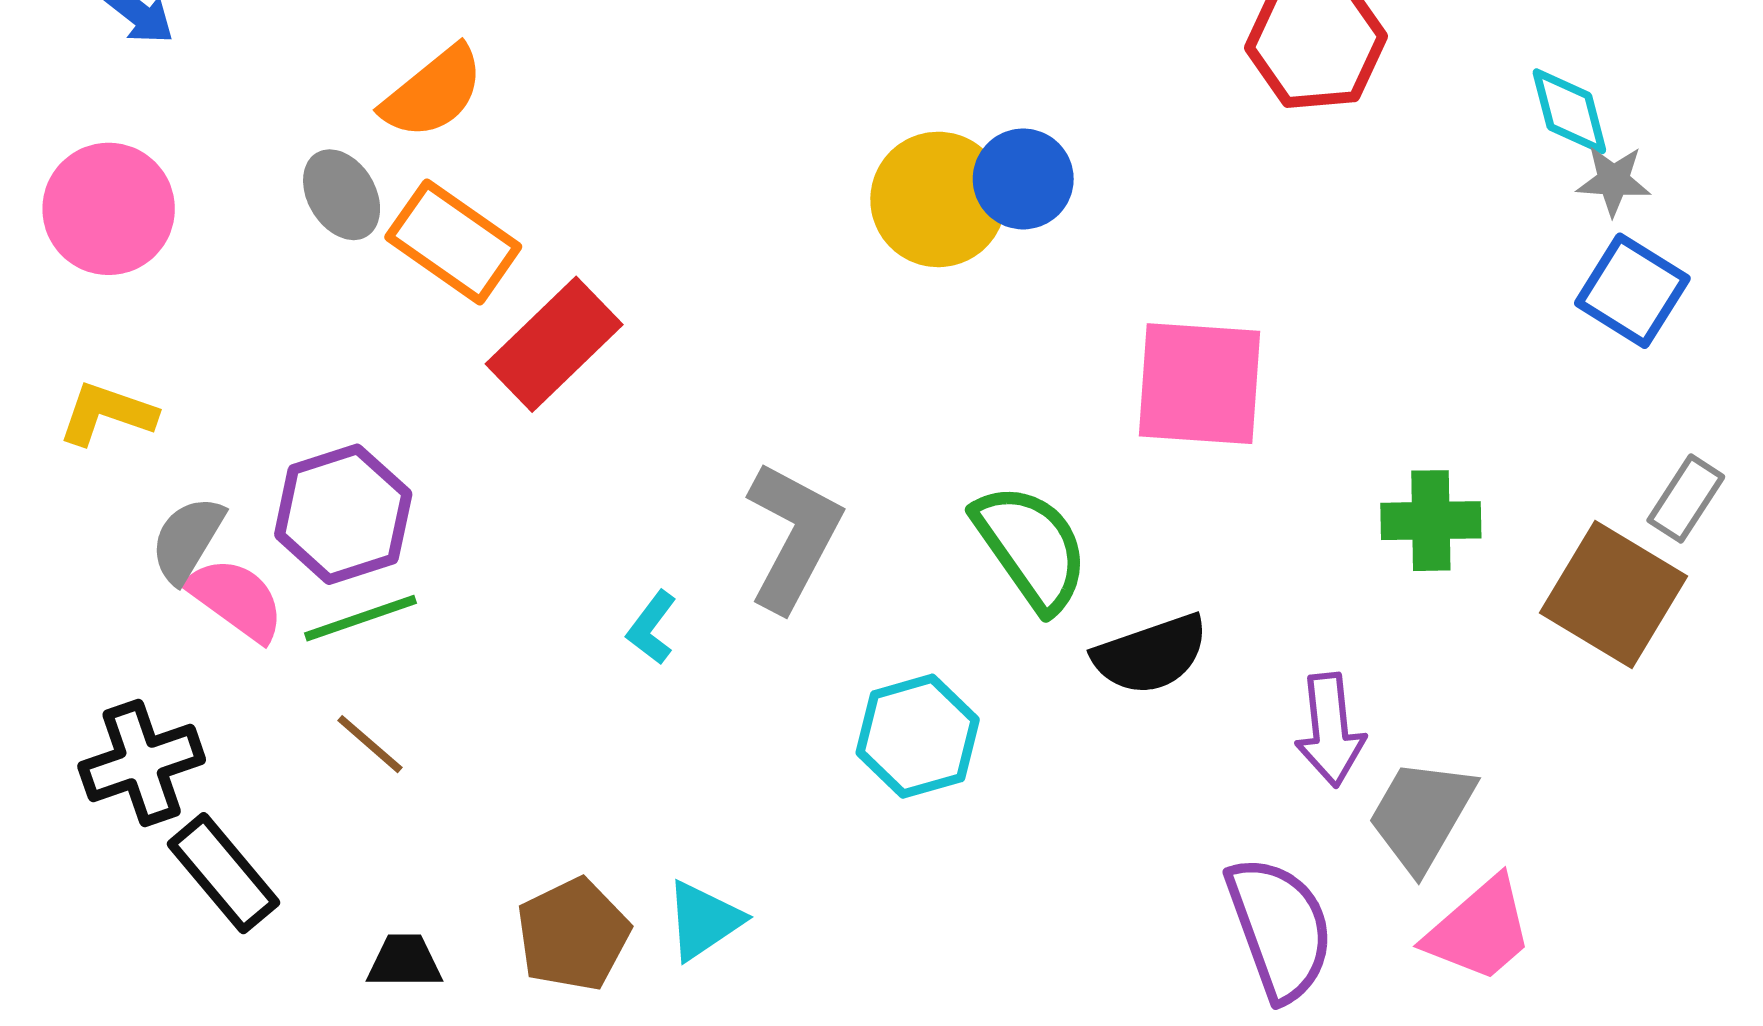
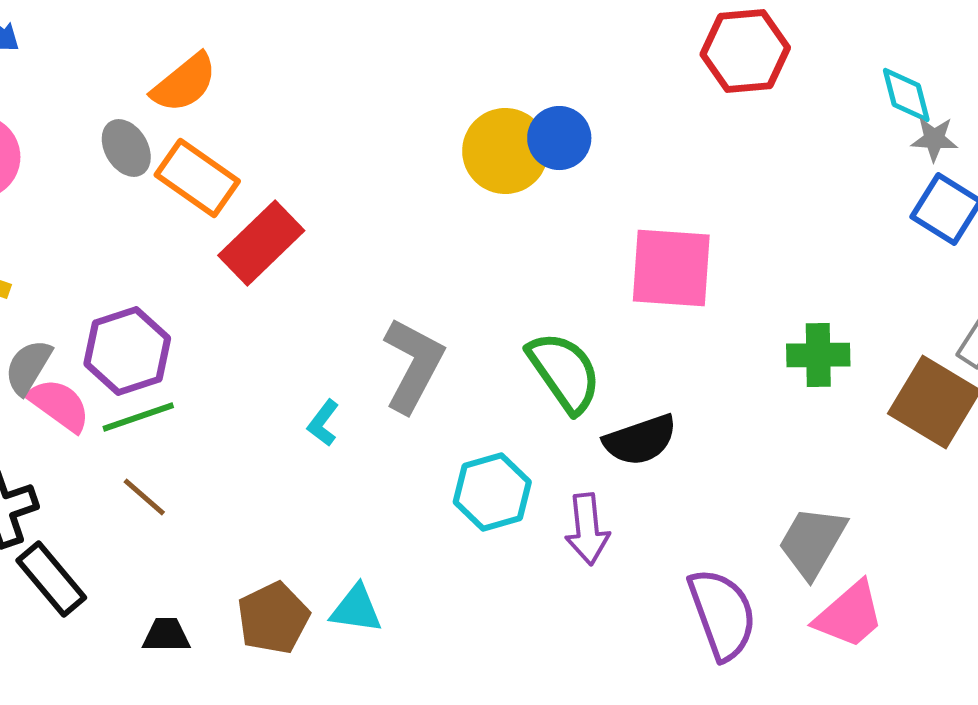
purple arrow: (1330, 730) -> (587, 529), moved
cyan triangle: (704, 920) -> (356, 609), turned 42

